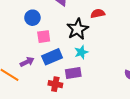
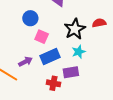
red semicircle: (98, 14) -> (99, 23), moved
pink square: (44, 37) -> (42, 37), turned 32

